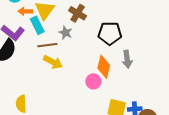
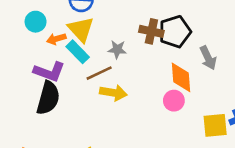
brown cross: (78, 13) -> (151, 31), moved

